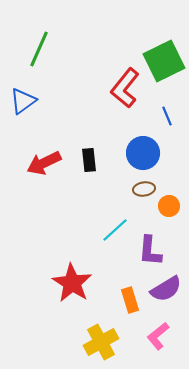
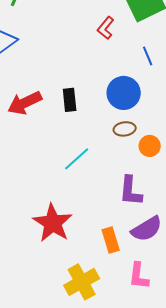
red L-shape: (125, 88) -> (106, 28), size x0.6
cyan line: (115, 230) -> (77, 159), moved
pink L-shape: (158, 336) -> (139, 276), turned -44

